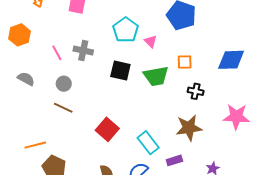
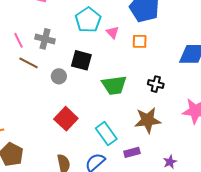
orange square: (185, 62) -> (140, 41), moved
green trapezoid: (156, 76) -> (114, 85), moved
gray circle: (64, 84) -> (59, 76), moved
brown line: (63, 108) -> (28, 63), moved

